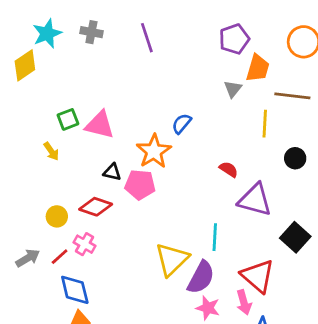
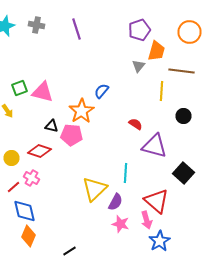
purple semicircle: (201, 277) -> (116, 202), size x0.7

